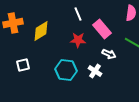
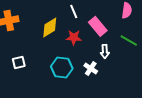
yellow diamond: (41, 31) -> (50, 27), moved
white arrow: (109, 54) -> (105, 51), turned 64

